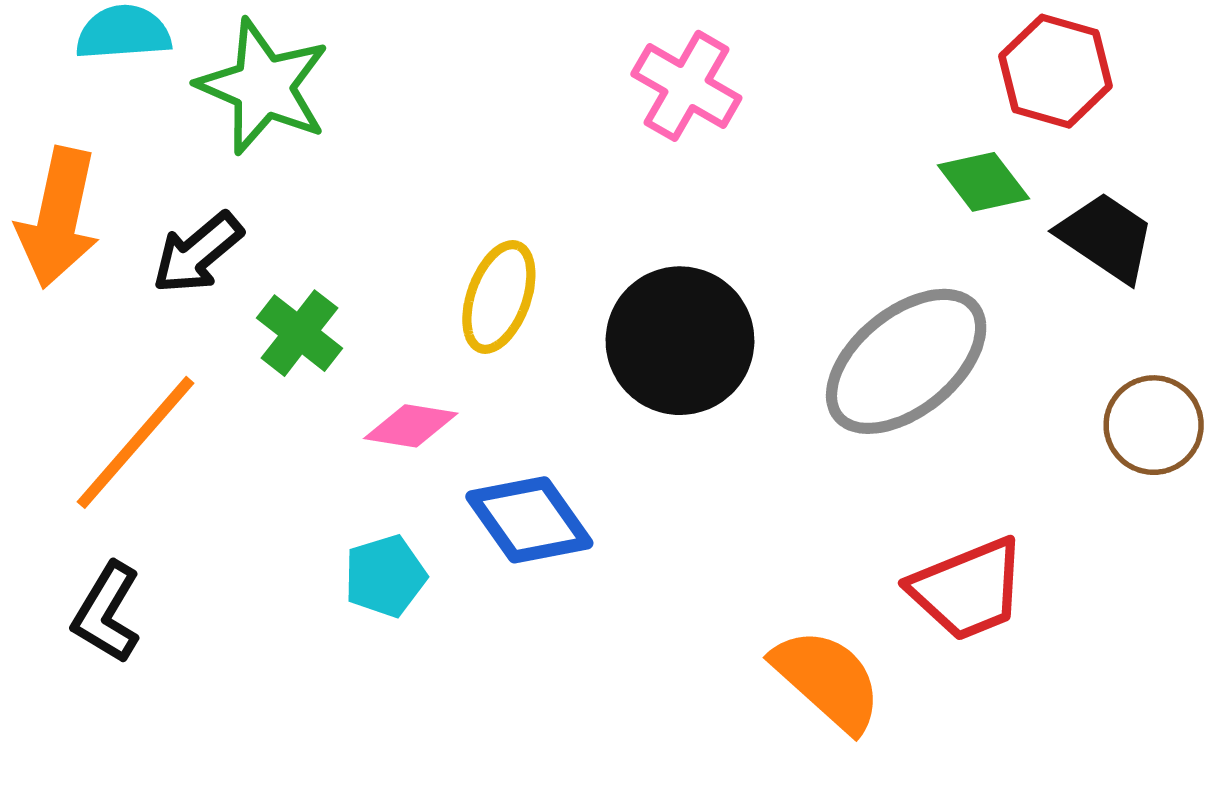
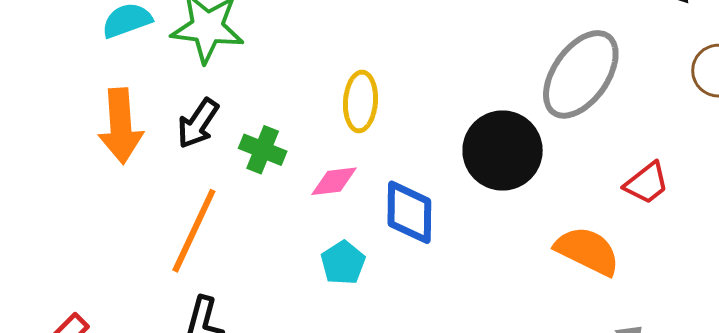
black circle: (680, 341) -> (503, 151), moved
blue diamond: (529, 520) -> (409, 212), turned 52
red trapezoid: (968, 589) -> (647, 183), size x0.7

